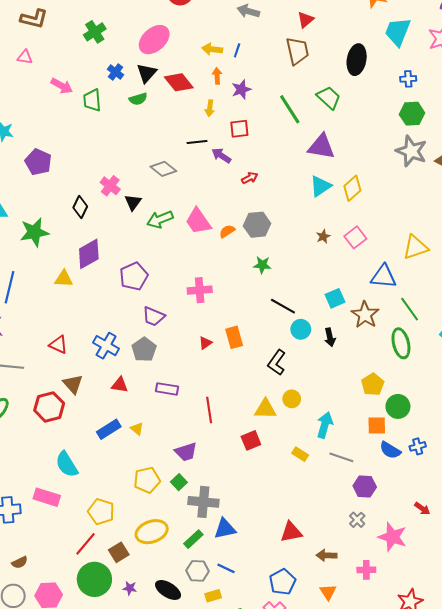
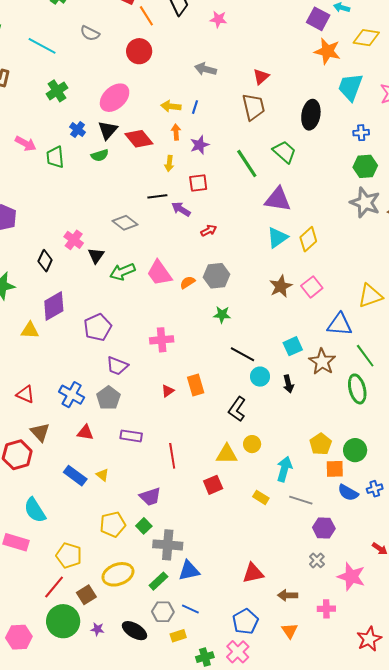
brown star: (323, 236) -> (281, 286), size x1.6
yellow pentagon: (373, 384) -> (321, 444), moved
blue rectangle: (109, 429) -> (75, 476), turned 70

